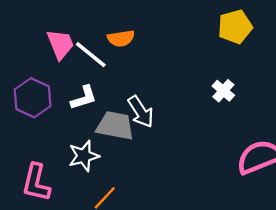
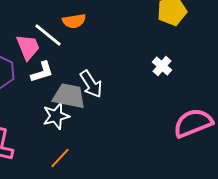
pink trapezoid: (60, 44) -> (28, 47), moved
white star: (84, 156) -> (56, 116), moved

